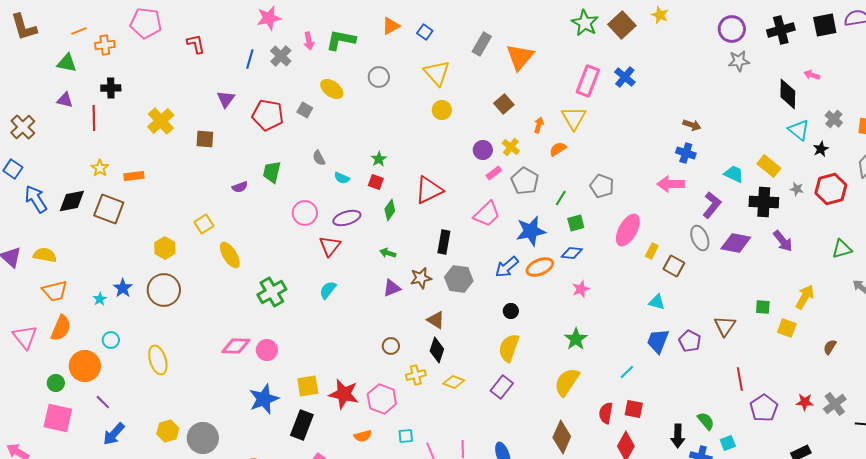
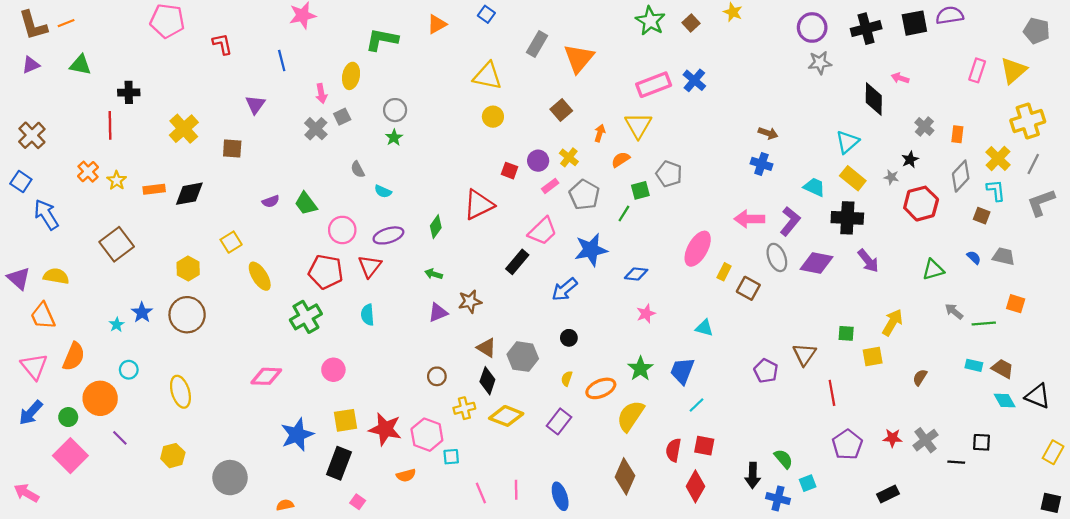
brown square: (622, 25) -> (691, 23), size x0.6
orange line: (79, 31) -> (66, 23), moved
blue square: (425, 32) -> (486, 14), moved
pink arrow: (309, 41) -> (321, 94), moved
orange cross: (105, 45) -> (88, 172), moved, turned -36
gray cross: (281, 56) -> (316, 129), moved
blue line: (250, 59) -> (282, 61), turned -30
yellow triangle: (437, 73) -> (487, 76), turned -36
gray circle: (379, 77) -> (395, 110), moved
pink rectangle: (588, 81) -> (654, 85), turned 48
yellow ellipse: (332, 89) -> (351, 76), moved, turned 65
purple triangle: (65, 100) -> (31, 65), moved, turned -36
gray square: (305, 110) -> (342, 117), turned 35
red pentagon: (268, 115) -> (326, 272), moved
cyan triangle: (799, 130) -> (847, 142), moved, turned 40
green star: (379, 159) -> (394, 138), moved
green trapezoid: (272, 172) -> (306, 204), moved, turned -50
red square: (376, 182) -> (509, 171), moved
pink arrow: (671, 184) -> (749, 219), moved
gray pentagon: (602, 186) -> (669, 174), moved
gray star: (797, 189) -> (891, 177), moved
black diamond: (72, 201) -> (189, 194), moved
brown square: (109, 209) -> (117, 244), moved, turned 32
green square: (576, 223) -> (640, 190), moved
black rectangle: (444, 242) -> (517, 262), moved, turned 30
orange ellipse: (540, 267) -> (601, 388), moved
gray hexagon: (459, 279) -> (523, 357), moved
cyan semicircle: (328, 290) -> (368, 315), turned -42
orange trapezoid: (55, 291) -> (43, 316), moved, turned 80
cyan triangle: (657, 302) -> (704, 328), moved
yellow square: (787, 328) -> (873, 357), turned -30
blue trapezoid: (658, 341) -> (682, 371), moved
yellow semicircle: (509, 348) -> (567, 379), size x0.5
pink circle: (267, 350) -> (333, 370), moved
red line: (740, 379) -> (832, 393), moved
yellow diamond: (454, 382) -> (506, 416), size x1.4
pink square: (58, 418) -> (70, 456), turned 32
yellow hexagon: (168, 431) -> (173, 456), moved
blue arrow: (114, 434) -> (31, 413), moved
cyan square: (406, 436) -> (451, 457), moved

